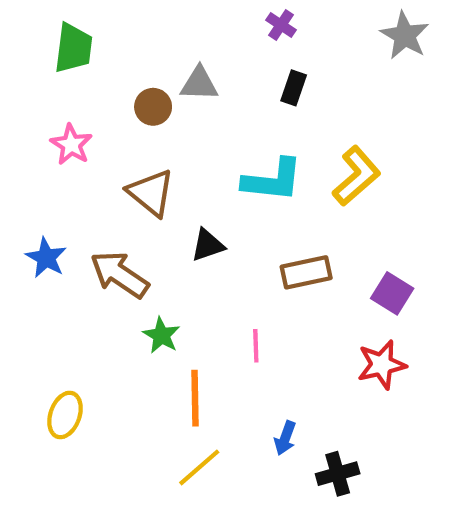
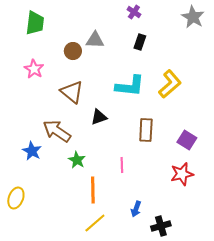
blue star: (46, 258) -> (32, 151), moved
brown rectangle: (306, 272) -> (146, 130), turned -75
yellow ellipse: (65, 415) -> (16, 198), moved

